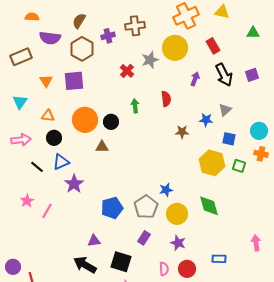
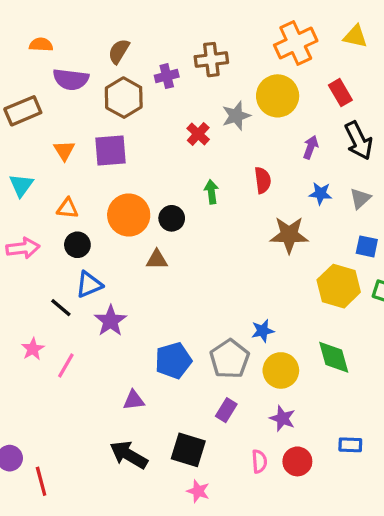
blue star: (206, 120) -> (321, 194), moved
brown star: (182, 132) -> (289, 235), size x1.6
black line: (37, 167) -> (61, 308), moved
purple triangle: (94, 241) -> (134, 400), moved

